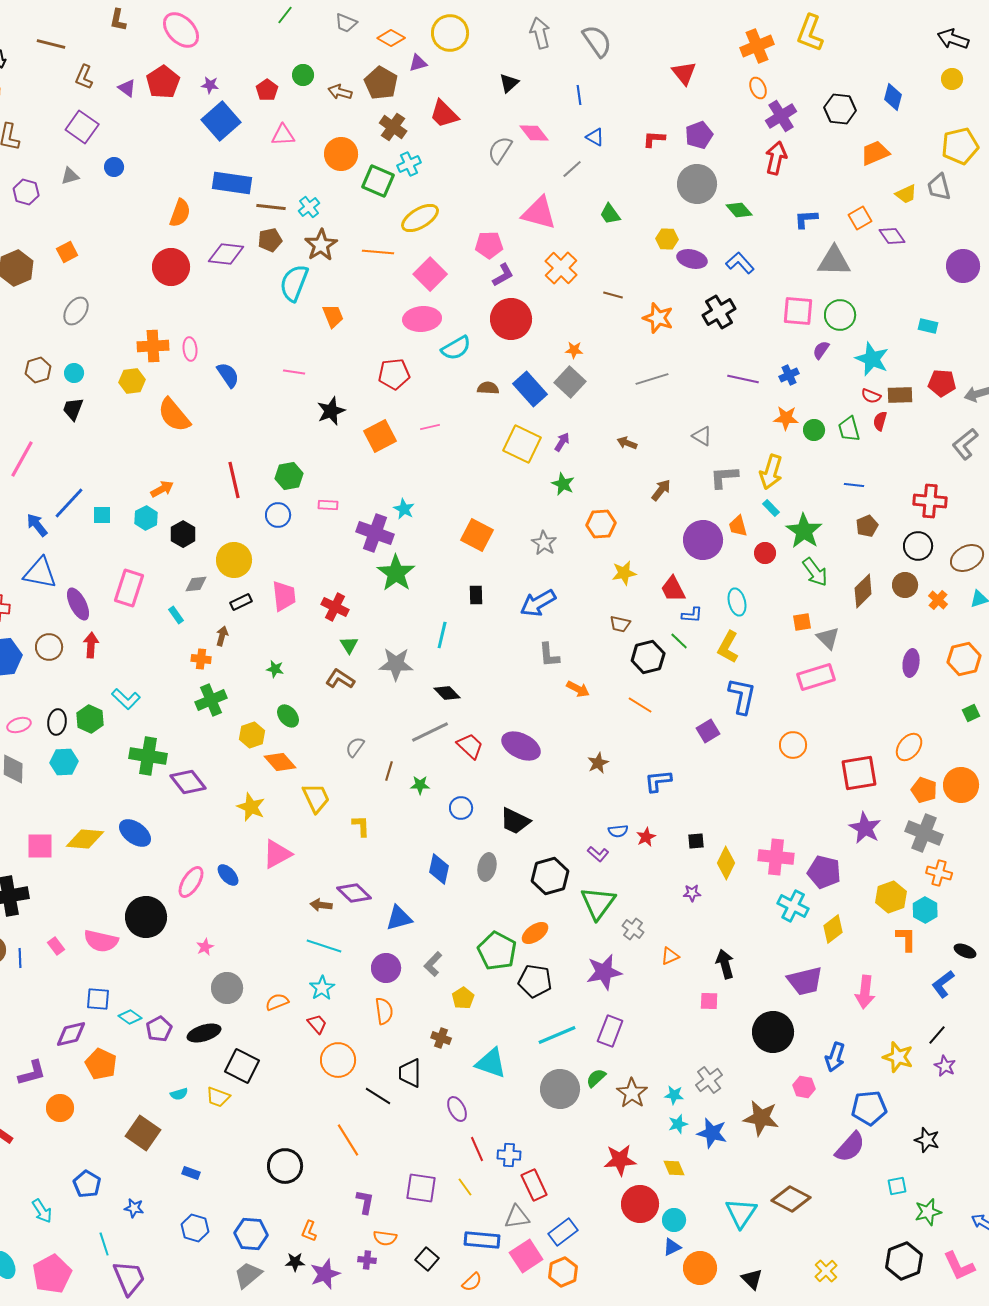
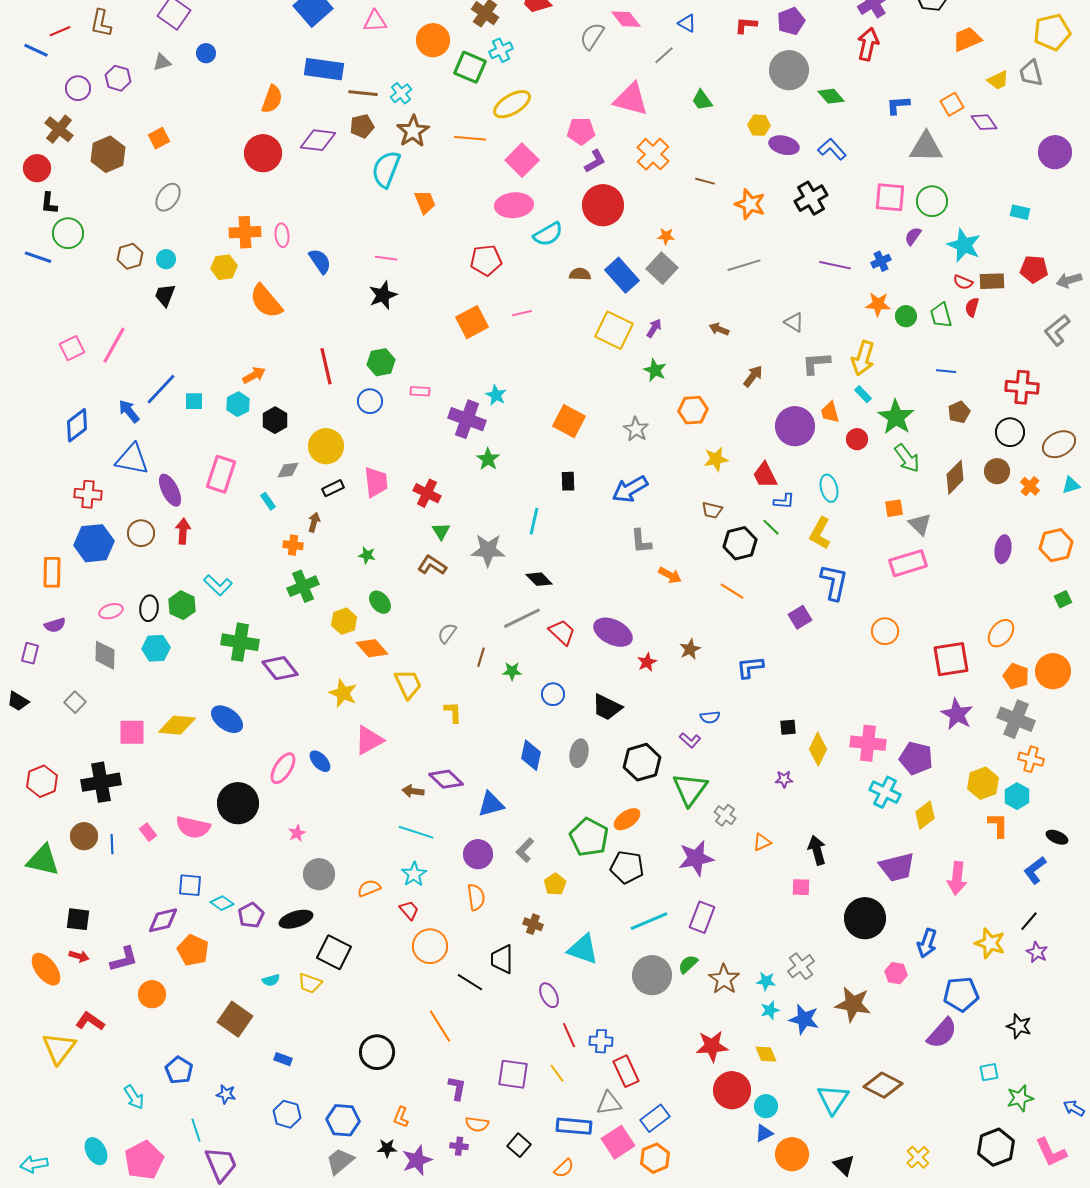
black star: (331, 411) -> (383, 295), moved
green star: (396, 573) -> (488, 459), size x0.6
red star: (646, 837) -> (647, 662), moved

